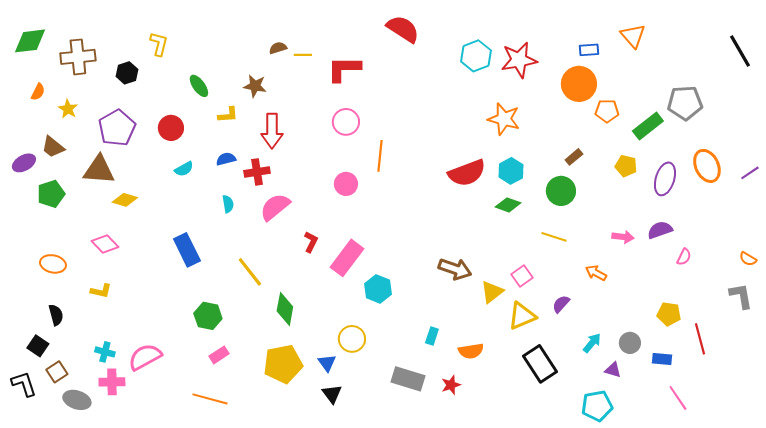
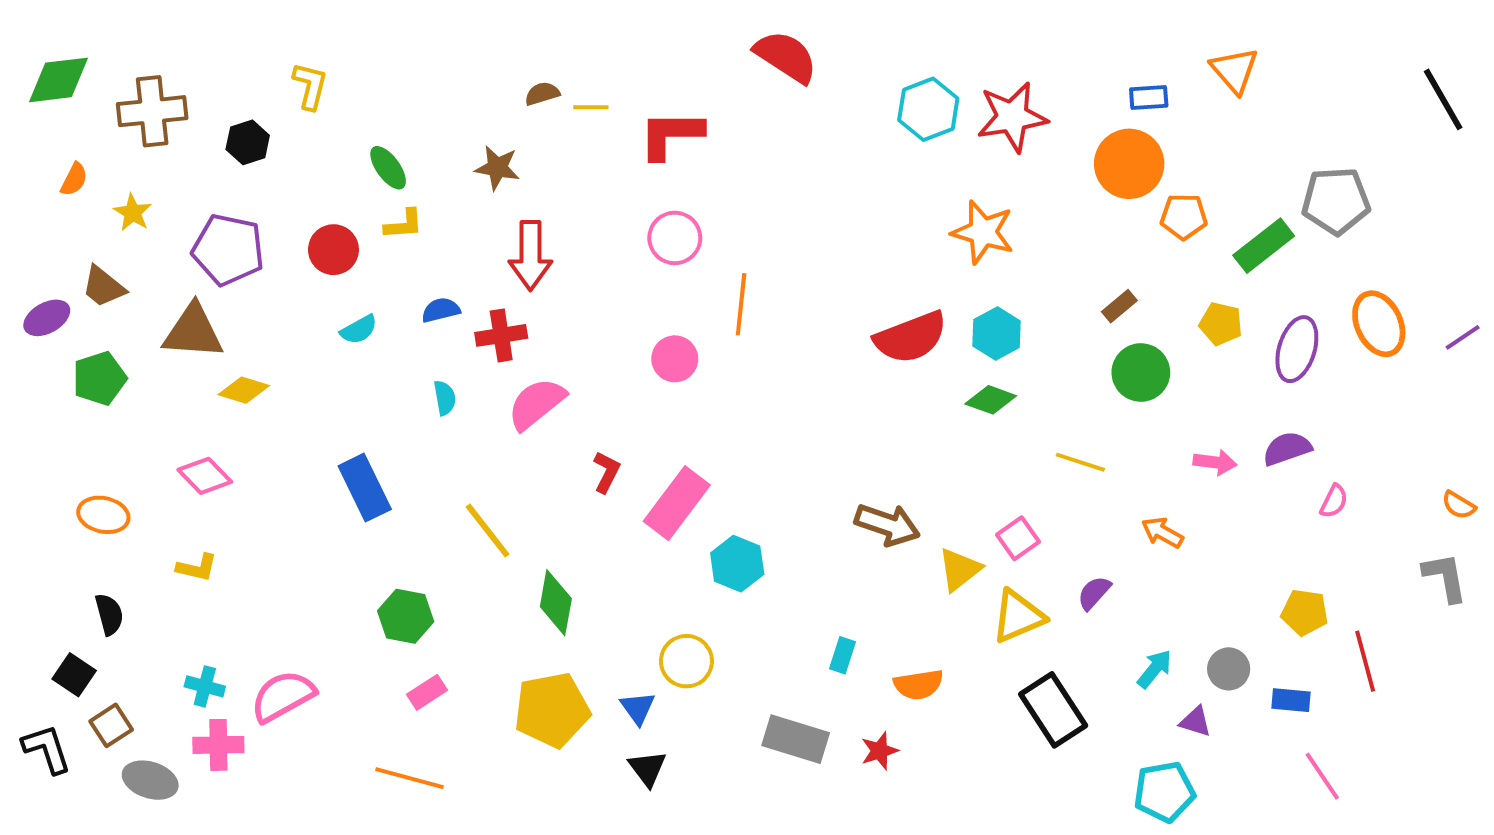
yellow L-shape: (228, 115) -> (404, 224), moved
purple pentagon: (117, 128) -> (228, 250), turned -30
green circle: (561, 191) -> (1141, 372), moved

